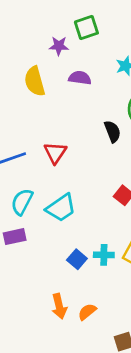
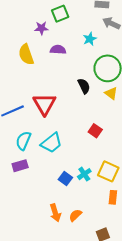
red triangle: (55, 153) -> (44, 104), size x1.4
cyan cross: (104, 255) -> (84, 174), turned -32

